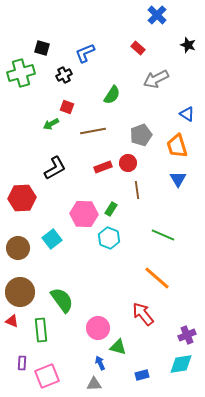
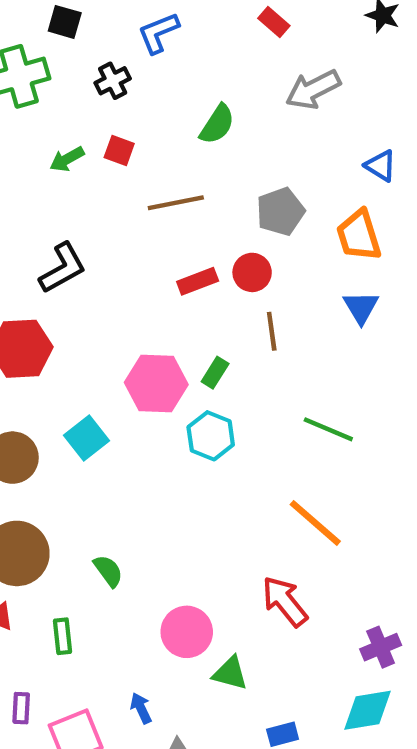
green arrow: (51, 124) -> (67, 159), moved
black L-shape: (55, 168) -> (63, 268), moved
green semicircle: (62, 300) -> (108, 571), size x0.6
green rectangle: (41, 330) -> (63, 636), size x0.7
blue arrow: (100, 363) -> (141, 708), moved

